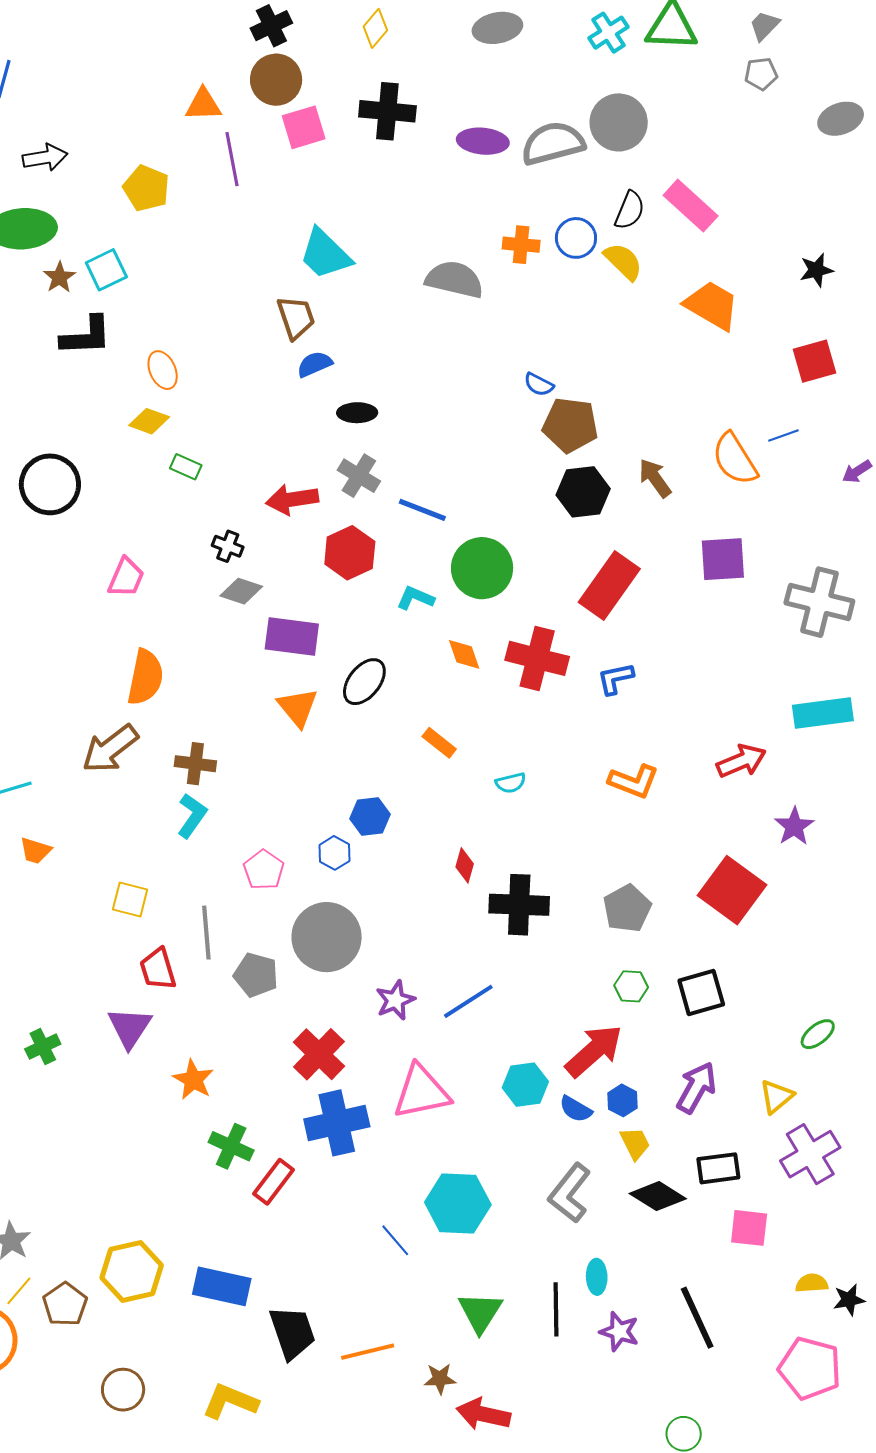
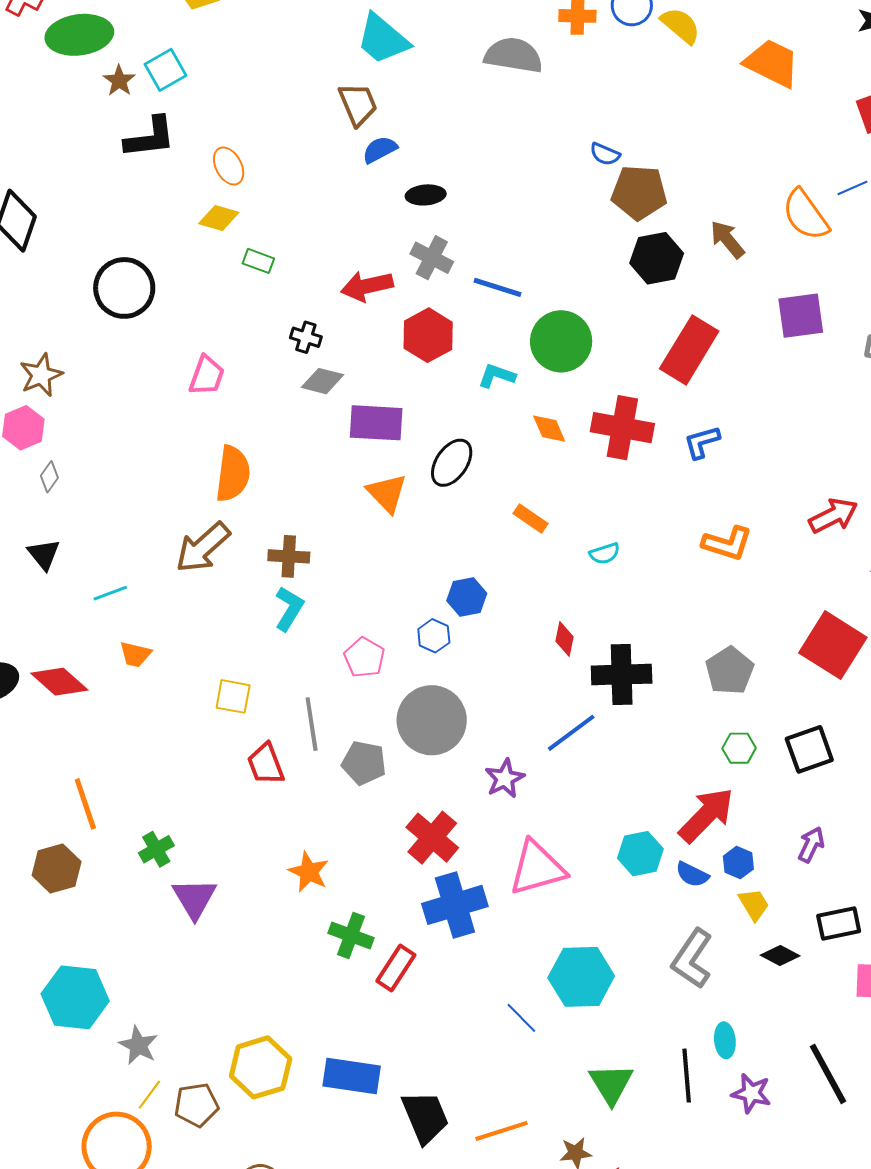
blue line: (468, 1001) -> (571, 733), moved
purple triangle: (130, 1027) -> (194, 898), moved
purple arrow: (696, 1088) -> (811, 845), size x0.7
black diamond: (658, 1196) -> (780, 955), size x0.7
brown pentagon: (65, 1304) -> (196, 1105), turned 30

